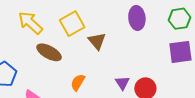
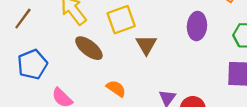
orange semicircle: (78, 82) -> (116, 88), turned 84

